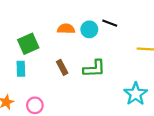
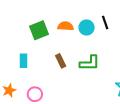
black line: (110, 23) -> (105, 23), turned 48
green square: (28, 44) -> (39, 30), moved

